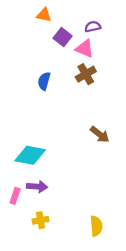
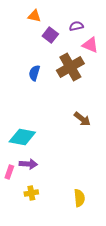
pink triangle: (85, 49) -> (90, 45), moved
brown cross: (86, 74) -> (70, 67), size x1.5

